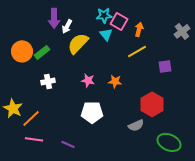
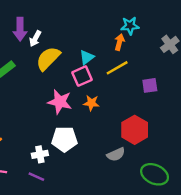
cyan star: (104, 15) -> (130, 26), moved
pink square: (119, 21) -> (82, 76), moved, turned 36
cyan triangle: (106, 34) -> (87, 57), moved, turned 32
pink star: (88, 80) -> (60, 102), size x1.5
white cross: (48, 81) -> (40, 154), moved

